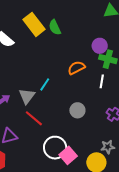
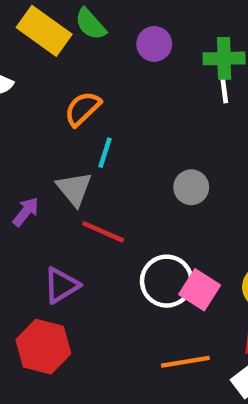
purple circle: (100, 46) -> (154, 44), moved
orange semicircle: (76, 68) -> (83, 109), moved
white line: (102, 81) -> (224, 88), moved

